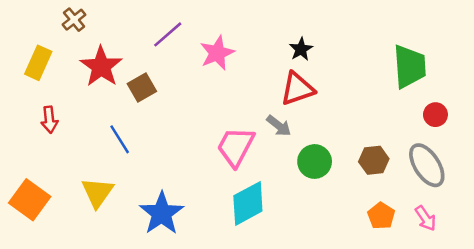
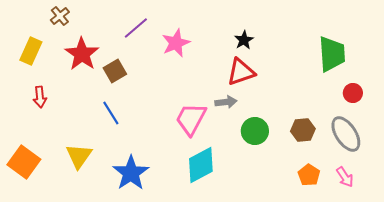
gray arrow: (279, 126) -> (226, 102), turned -45
blue line: (120, 139) -> (111, 113), moved

